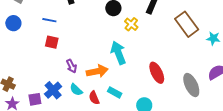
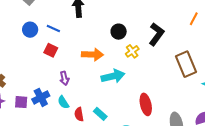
blue circle: (13, 23) -> (30, 30), moved
cyan arrow: (118, 53) -> (113, 76), turned 85
orange arrow: (97, 71) -> (93, 55), moved

